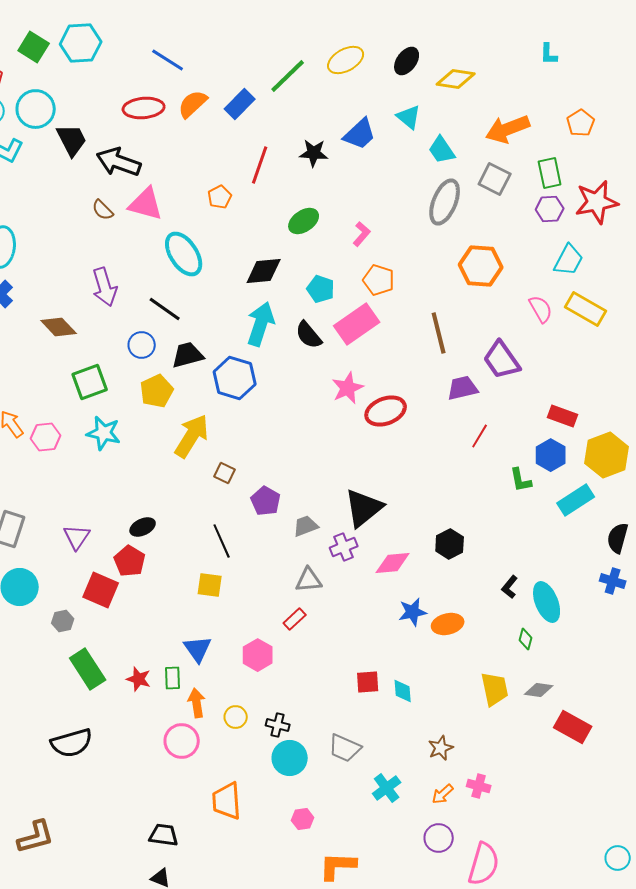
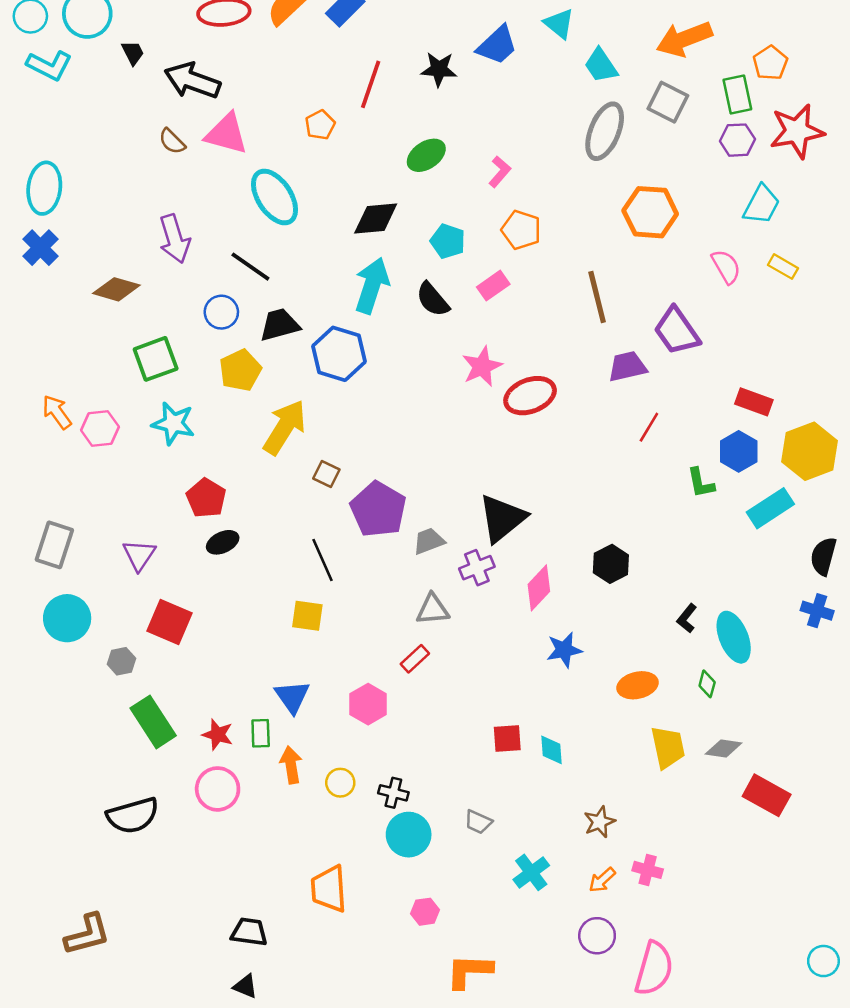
orange pentagon: (581, 123) -> (770, 63), moved
black trapezoid: (72, 140) -> (133, 53), size x0.6
yellow rectangle: (586, 309) -> (783, 267), size x0.6
pink rectangle: (357, 324) -> (493, 286), size x0.6
brown diamond: (59, 327) -> (116, 289), turned -30
purple pentagon: (266, 501) -> (378, 509), size x1.5
red pentagon: (130, 561) -> (206, 498), moved
pink diamond: (393, 563) -> (539, 588), turned -42
orange ellipse: (448, 624) -> (638, 685), moved
pink circle: (182, 741) -> (218, 789), moved
gray trapezoid: (345, 748) -> (478, 822), size x0.7

